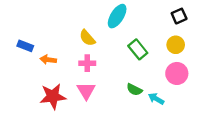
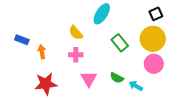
yellow circle: (176, 45) -> (153, 39), size x1.6
orange arrow: (48, 60) -> (42, 52), turned 72
pink triangle: (86, 91) -> (89, 79), moved

